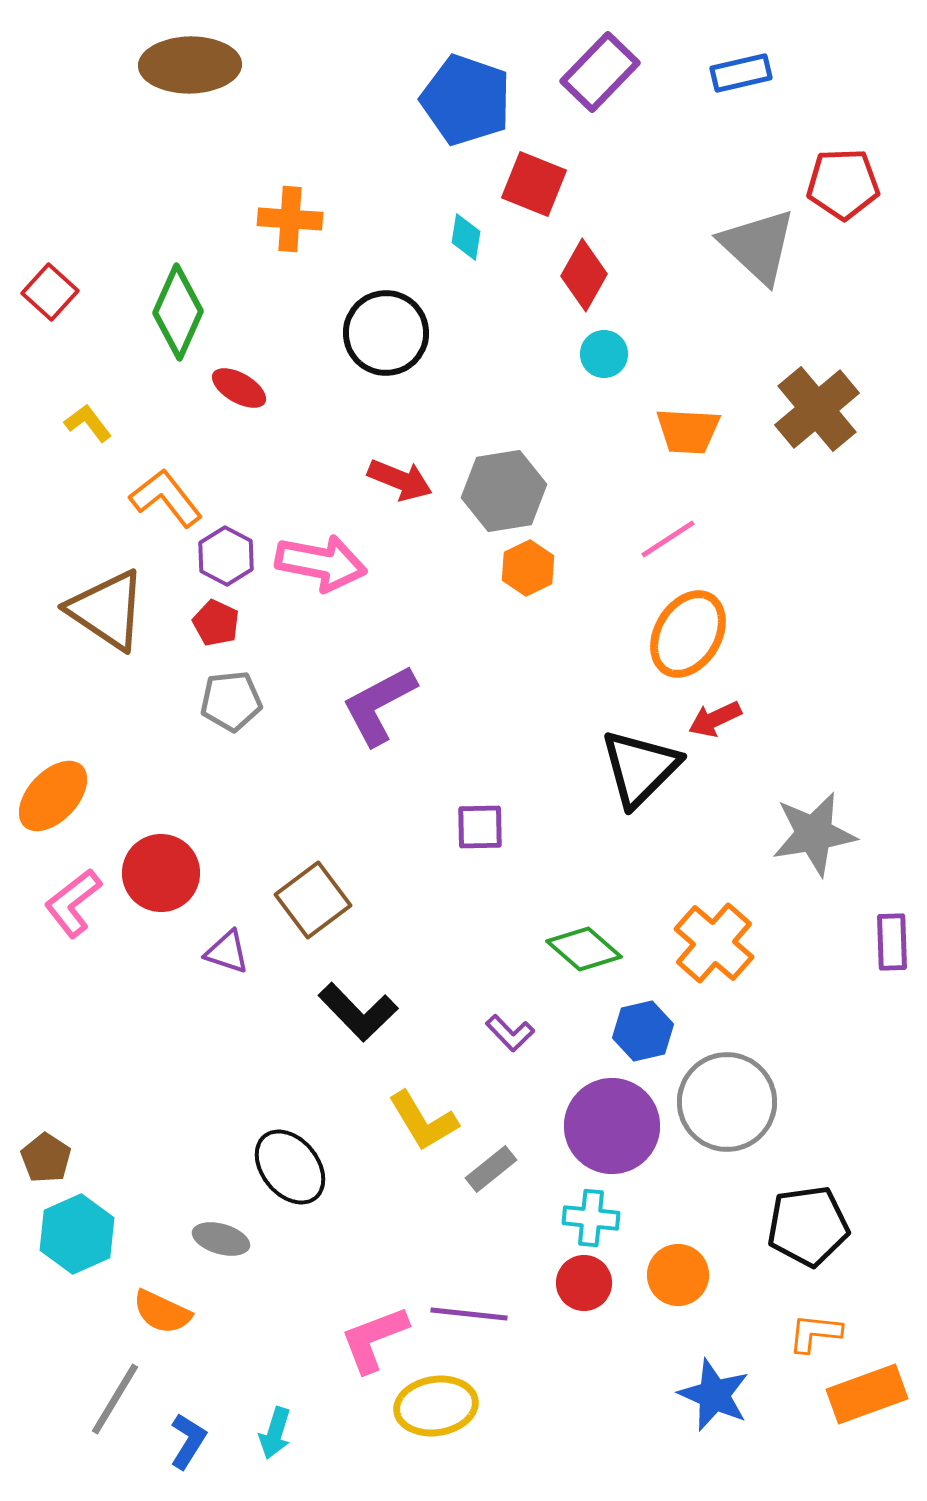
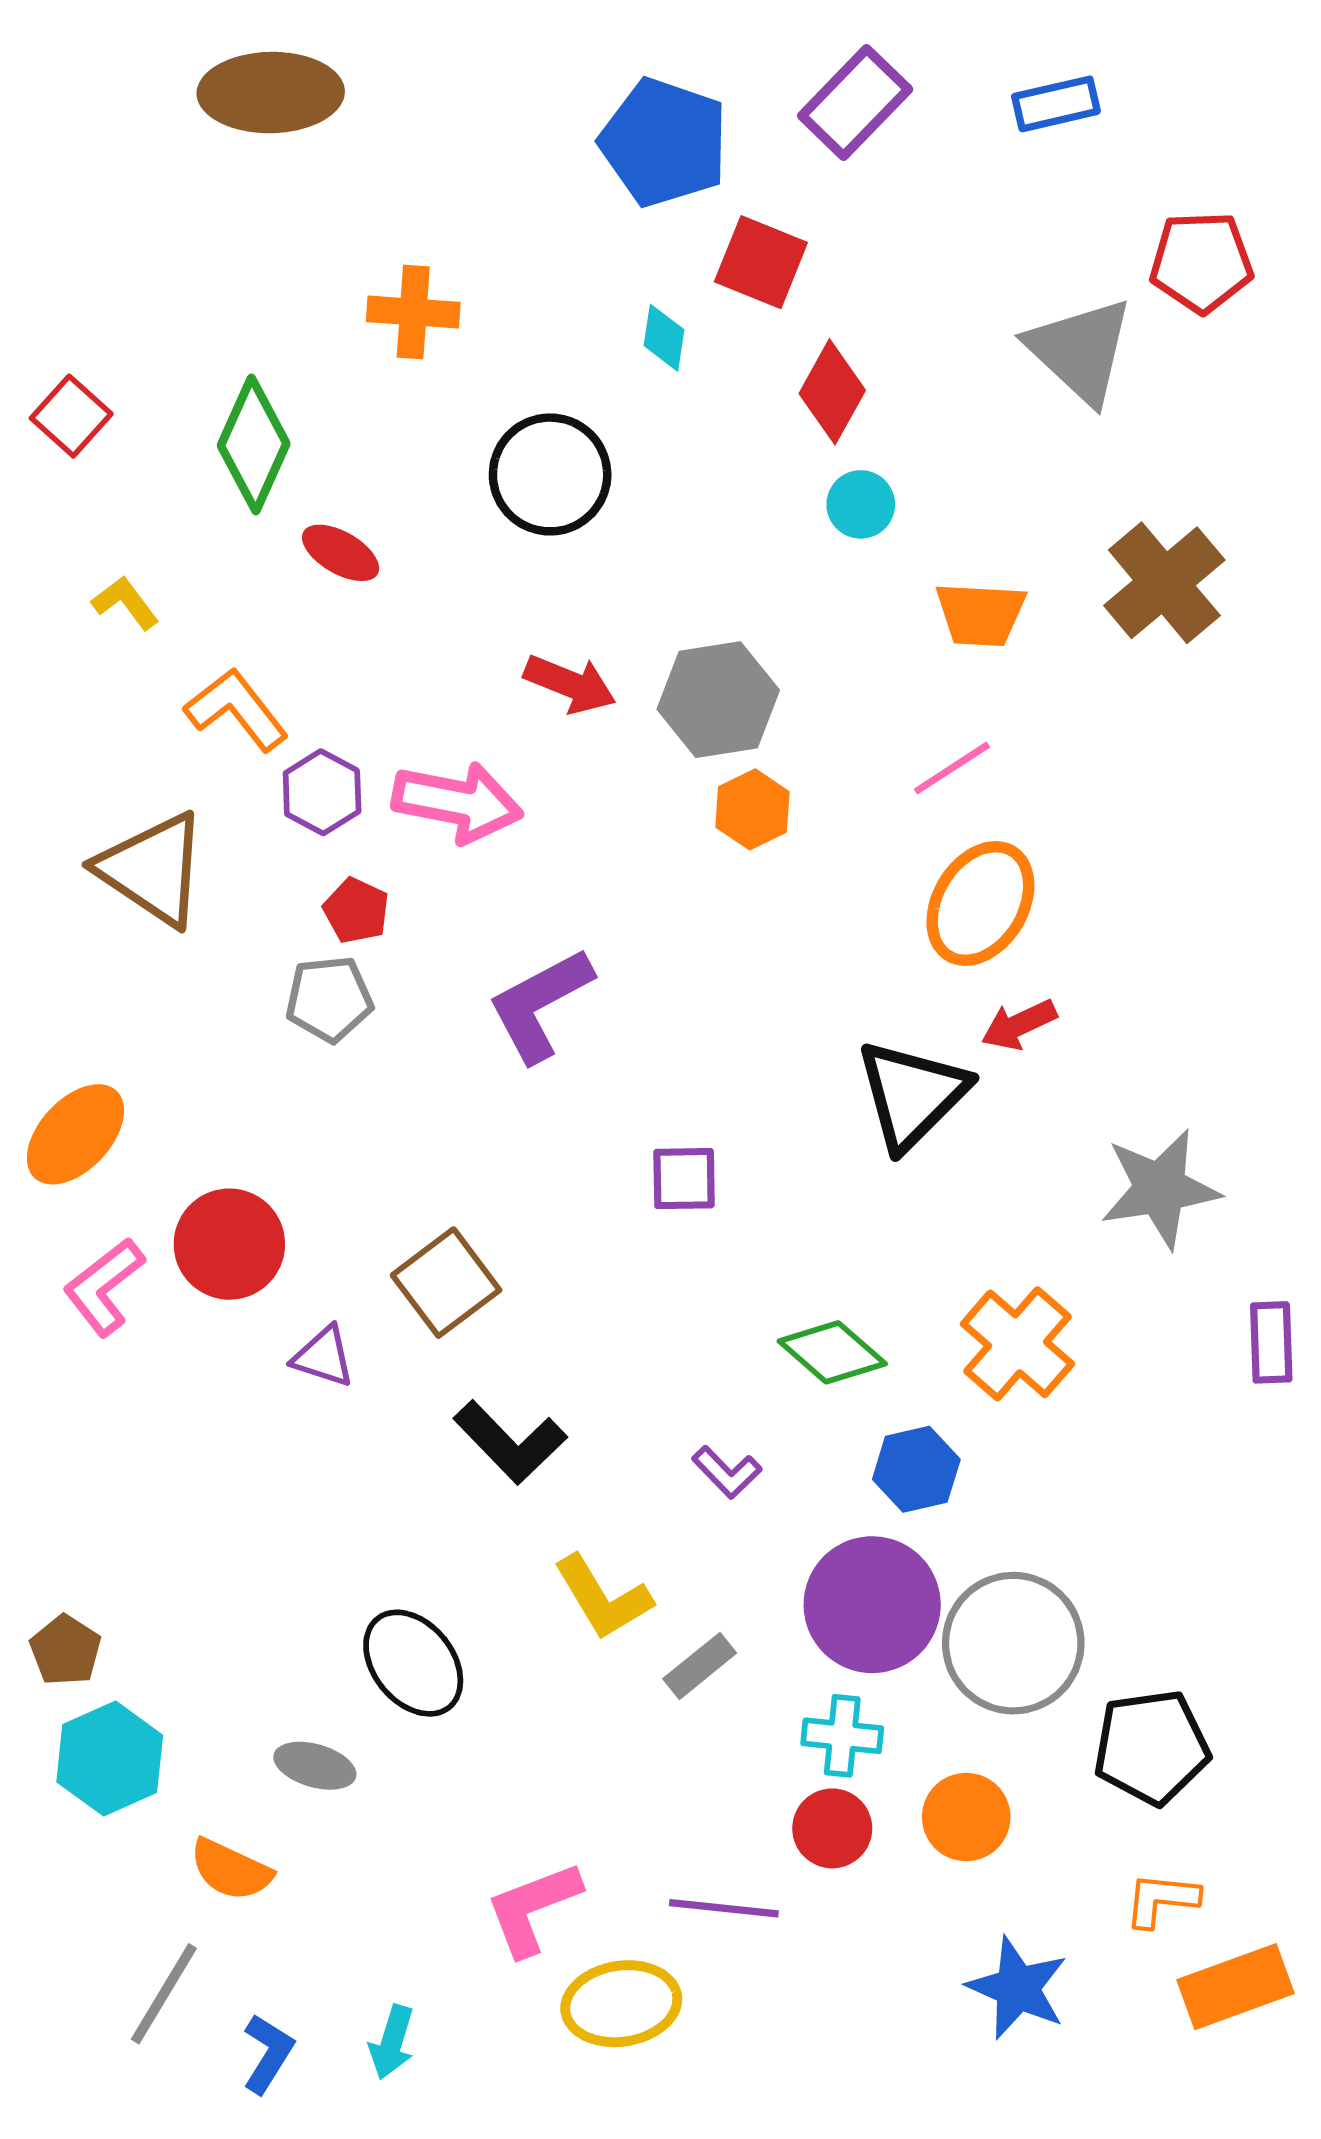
red pentagon: (216, 623) -> (356, 911), moved
gray circle: (727, 1102) -> (1013, 1643), moved
purple line: (469, 1314) -> (724, 1908), moved

